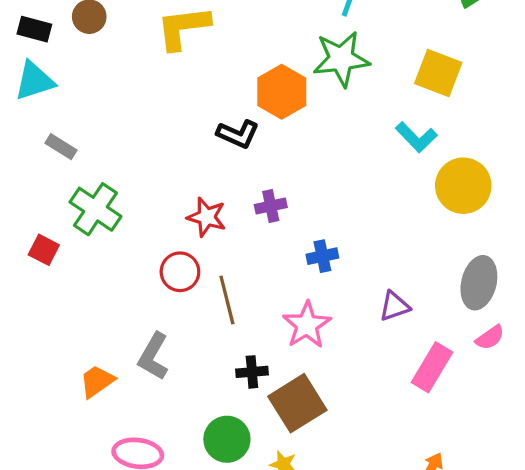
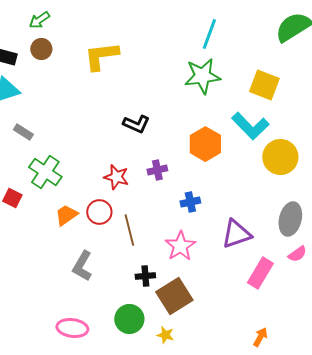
orange hexagon: (282, 92) -> (205, 144), moved
cyan L-shape: (416, 137) -> (250, 126), size x1.4
purple triangle: (394, 306) -> (236, 234), size x1.5
orange trapezoid: (97, 381) -> (66, 215), moved

